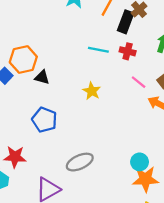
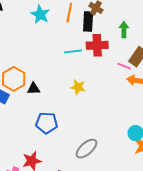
red cross: (128, 51) -> (97, 45), size x1.5
pink line: (139, 82) -> (124, 66), moved

